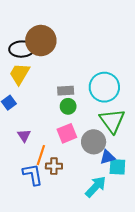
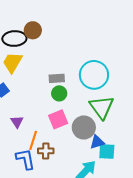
brown circle: (41, 41) -> (33, 30), size x0.6

